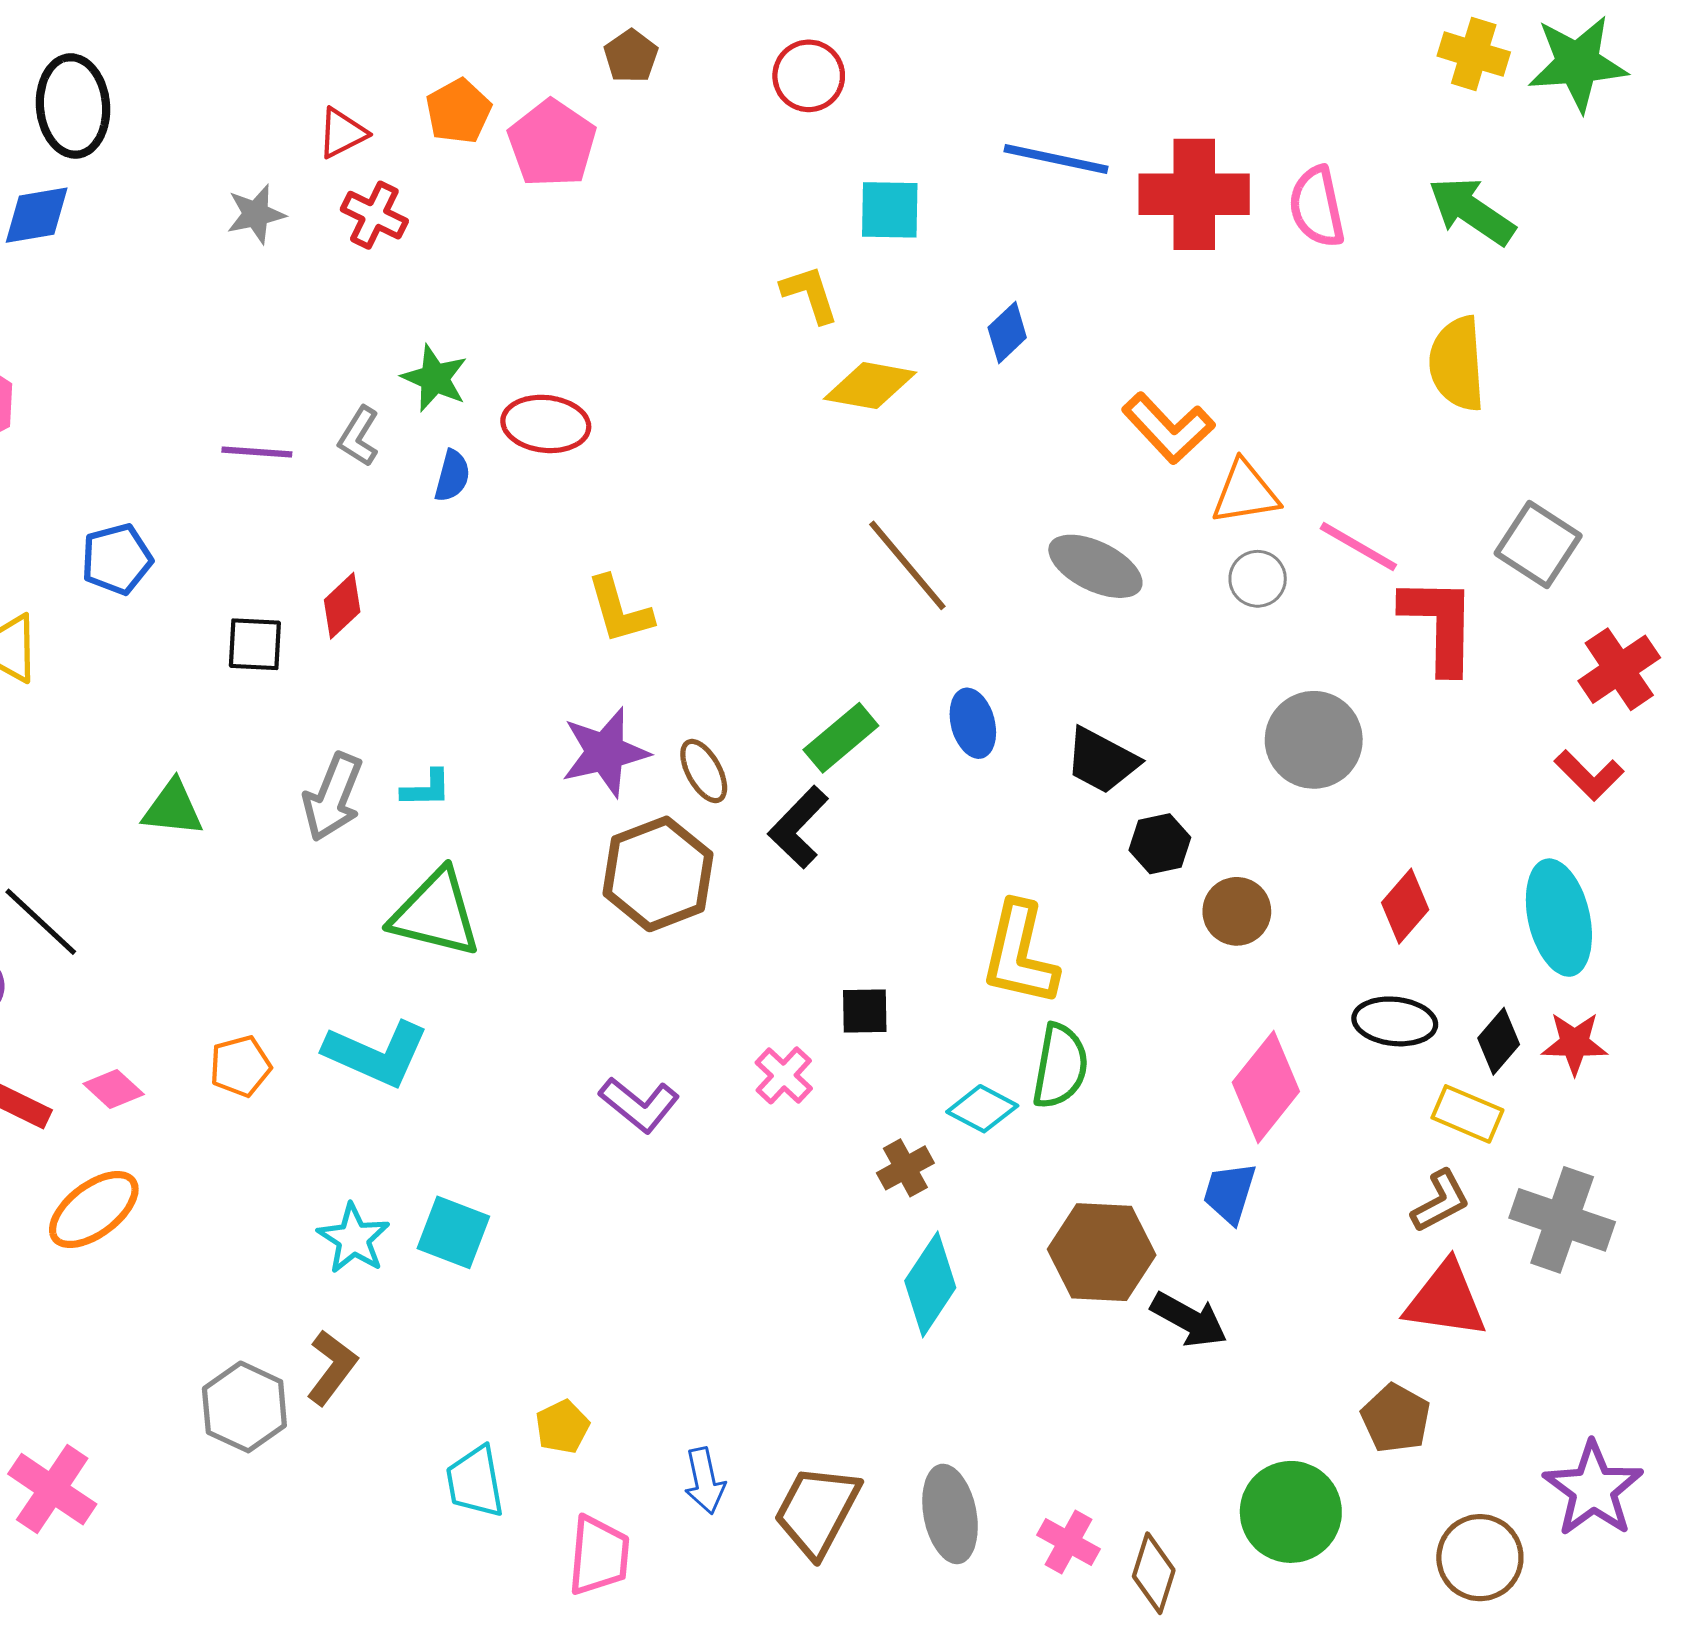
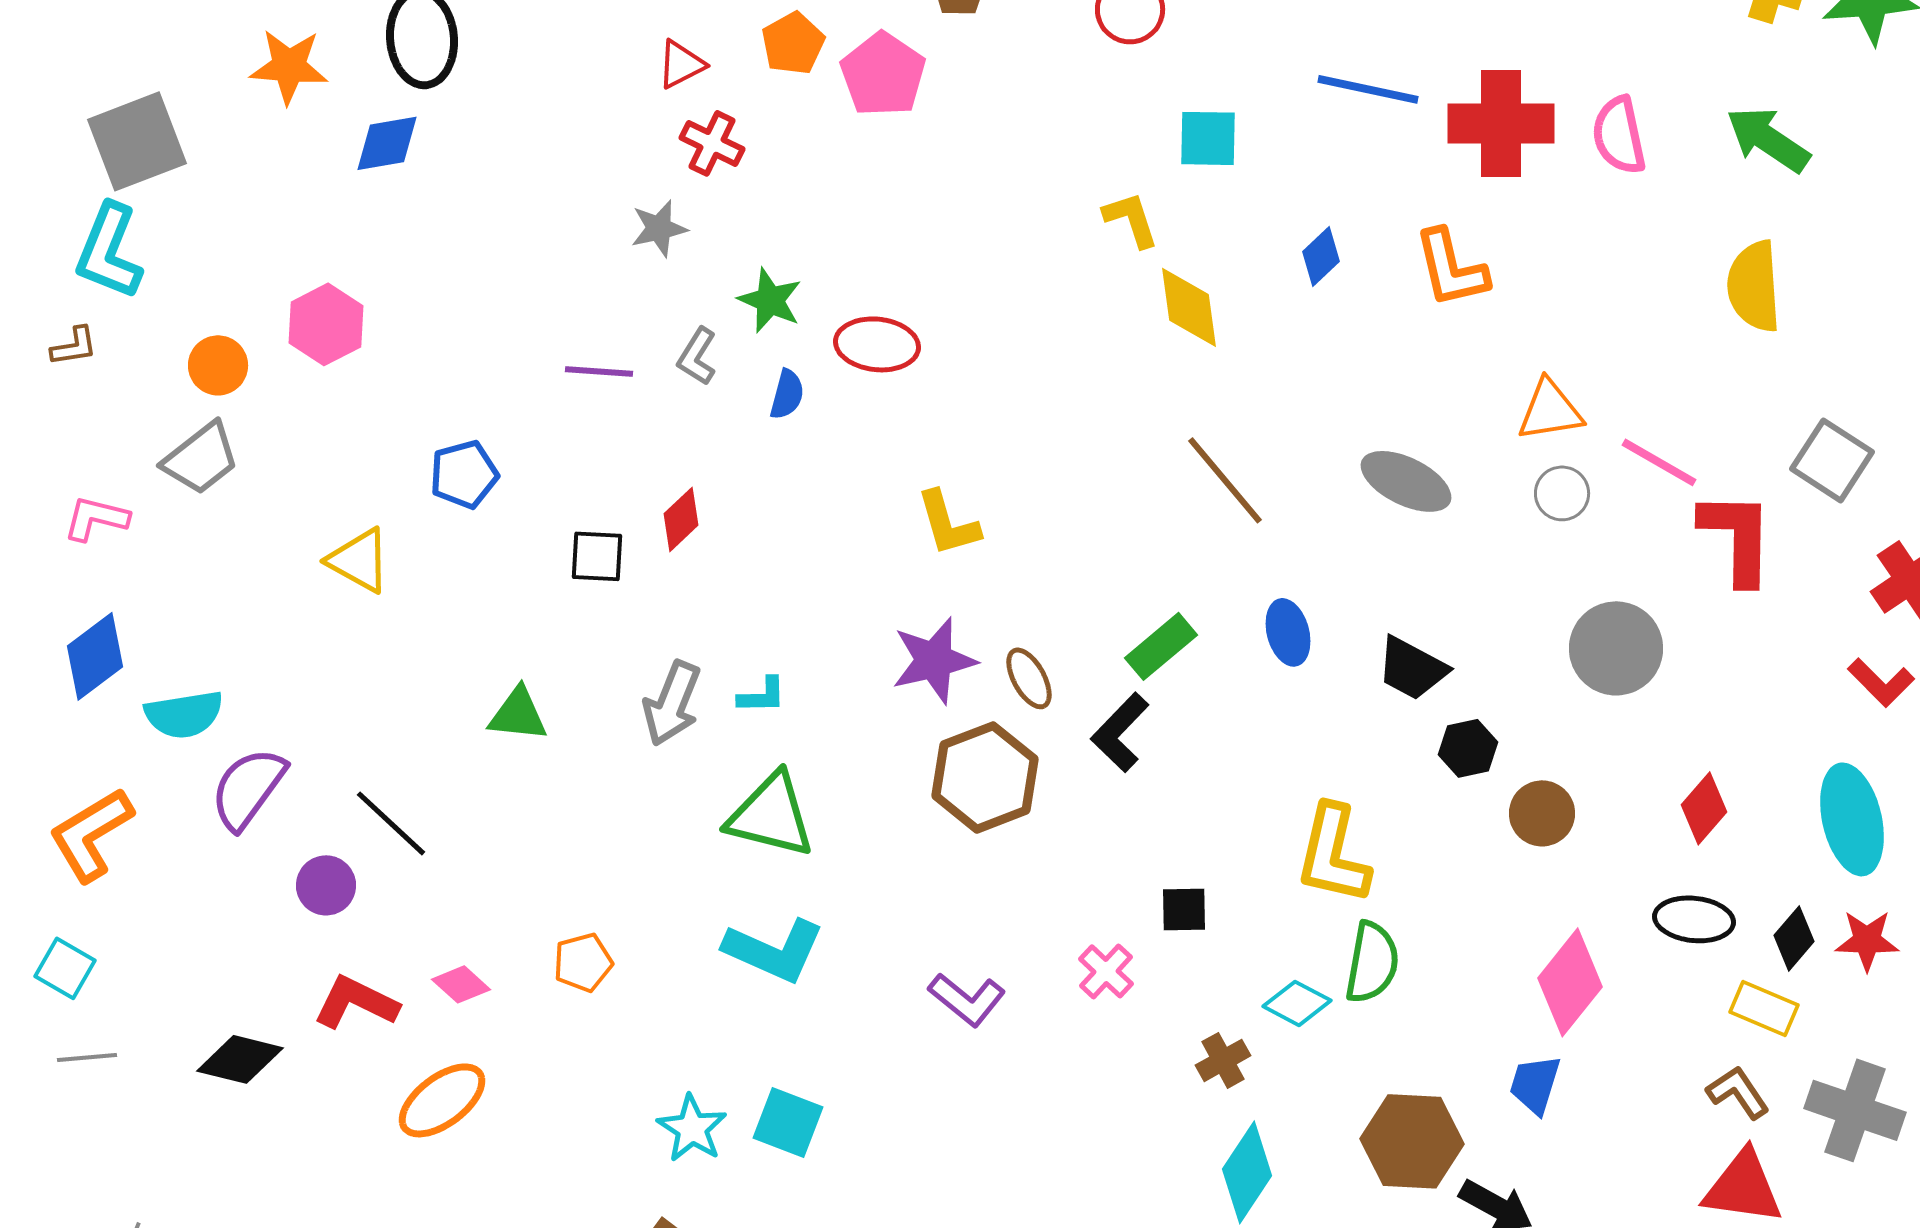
gray star: (256, 214) -> (659, 228), moved
yellow diamond: (870, 386) -> (1189, 307), turned 72
orange L-shape: (1168, 428) -> (1451, 268), moved, turned 30
cyan L-shape: (376, 1054) -> (774, 950), moved
brown L-shape: (1440, 1201) -> (1738, 1092), turned -96

